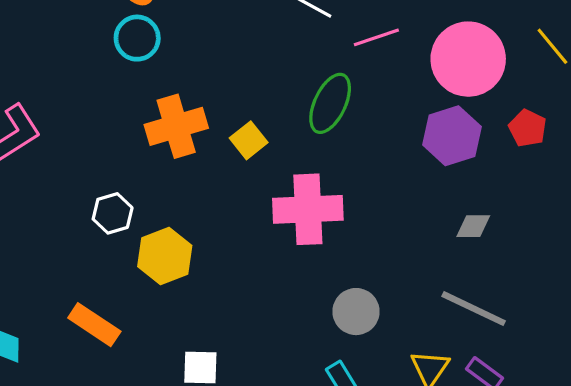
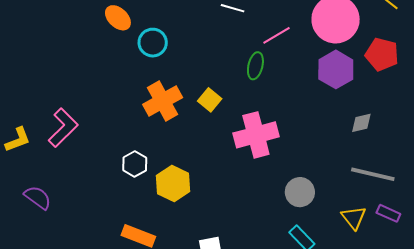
pink line: (376, 37) -> (276, 35), moved
cyan circle: (137, 38) -> (153, 43), moved
green ellipse: (330, 103) -> (255, 66), size x0.7
red pentagon: (528, 128) -> (382, 54), size x1.4

